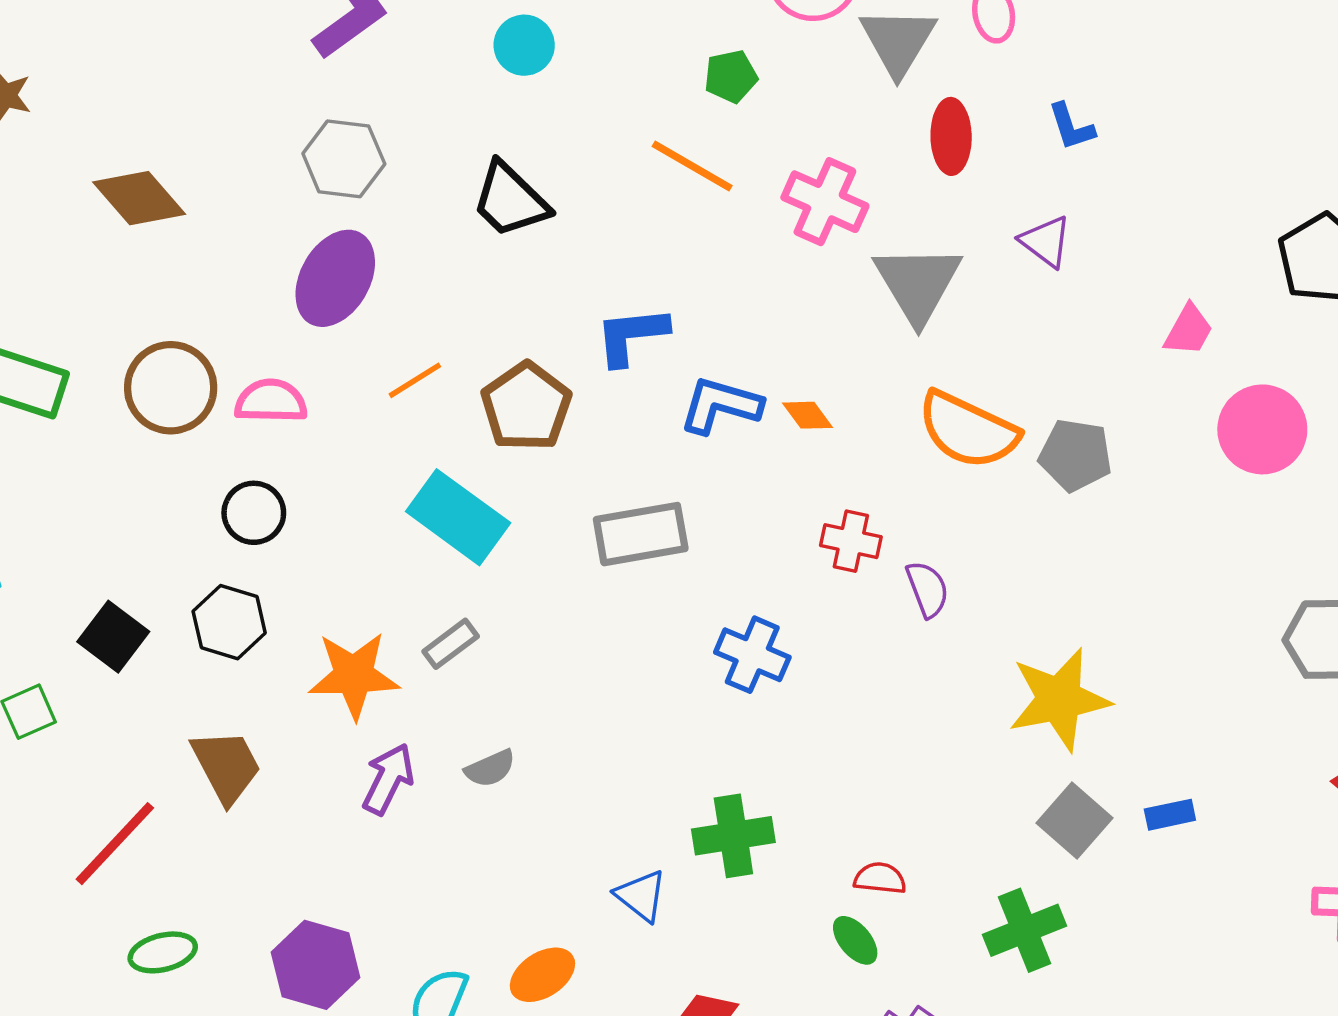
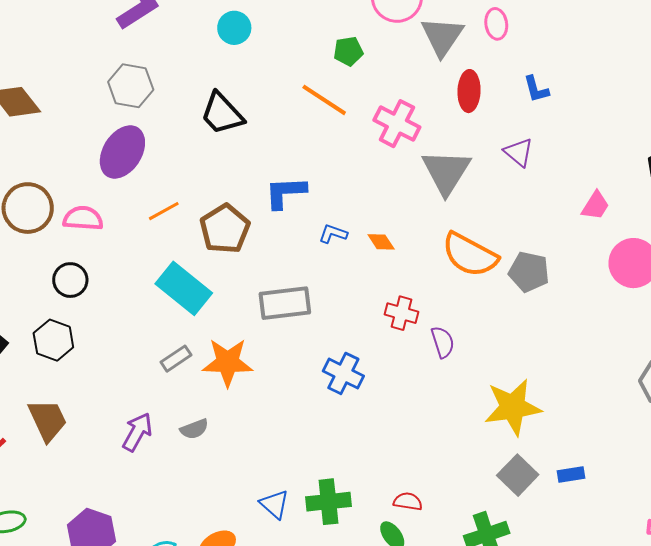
blue L-shape: (720, 405) -> (333, 234), size x0.6
orange star: (354, 675) -> (228, 362), moved
green cross: (733, 836) -> (328, 502), moved

